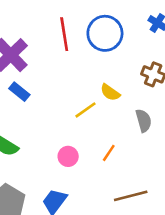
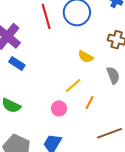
yellow line: (86, 110) -> (73, 85), moved

